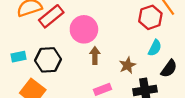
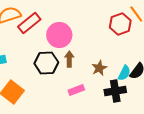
cyan semicircle: (155, 48) -> (124, 73), moved
black hexagon: (48, 60) -> (46, 63), moved

